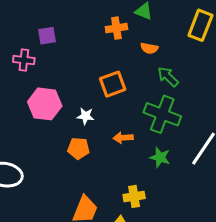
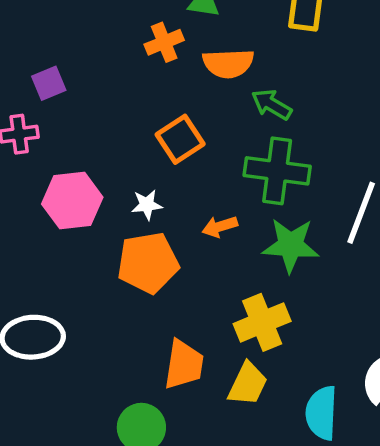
orange semicircle: (149, 48) -> (228, 63), size x1.6
orange pentagon: (79, 148) -> (148, 263), size x1.6
green star: (160, 157) -> (291, 245), size x1.5
yellow cross: (134, 196) -> (262, 322), size x1.4

